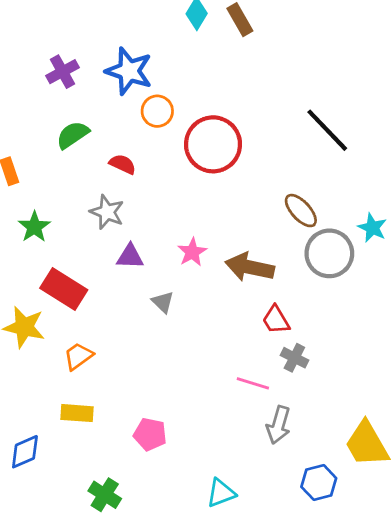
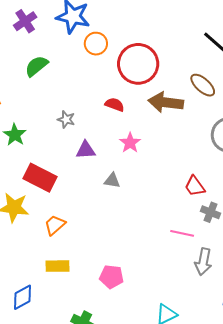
red semicircle: (123, 164) -> (115, 105), moved
brown ellipse: (301, 211) -> (203, 85), moved
gray star: (107, 212) -> (66, 119), size x0.7
brown arrow: (250, 267) -> (166, 102), moved
gray triangle: (163, 302) -> (112, 181), turned -30

